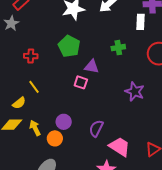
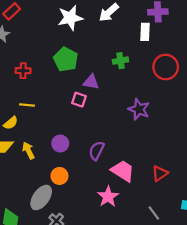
yellow line: (34, 87) -> (27, 105), turned -48
orange circle: (55, 138) -> (59, 176), moved

